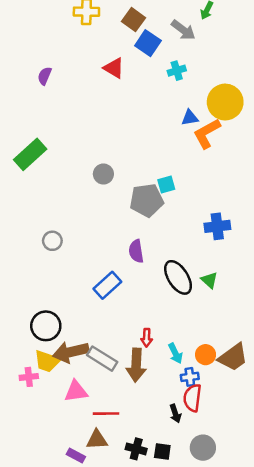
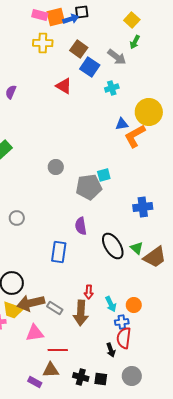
blue rectangle: (107, 285) -> (59, 252), turned -40
brown trapezoid: (233, 357) -> (155, 257), moved
gray rectangle: (102, 359) -> (55, 308), size x0.7

